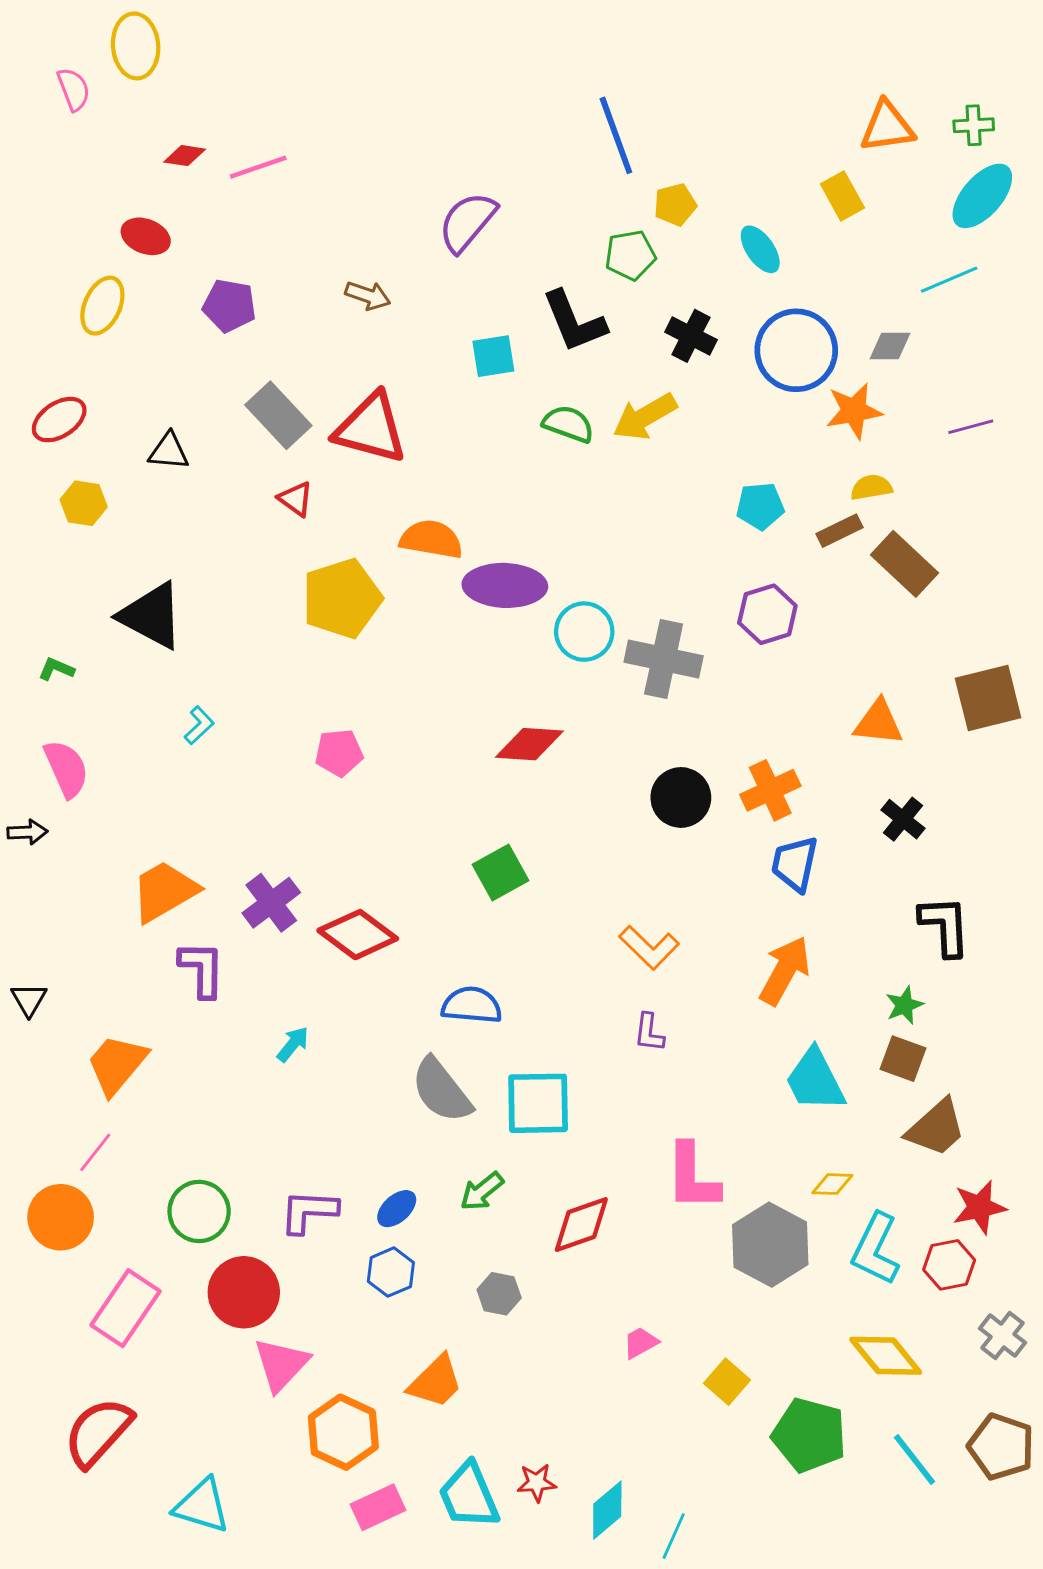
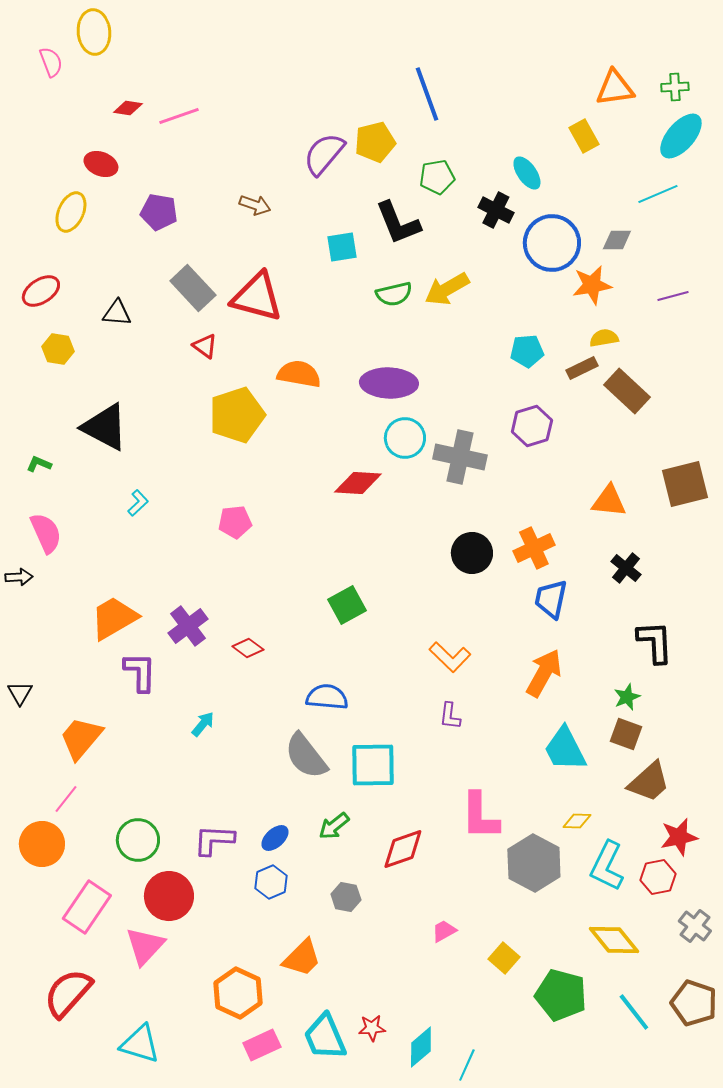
yellow pentagon: (675, 205) -> (375, 142), moved, size x1.4
black cross: (691, 336) -> (496, 210), moved
green semicircle: (568, 424) -> (394, 294), turned 147
purple ellipse: (505, 585) -> (389, 383), moved
red diamond: (529, 744) -> (358, 483), moved
red diamond: (358, 935) -> (248, 648), size x0.6
pink triangle: (281, 1364) -> (145, 946), moved

